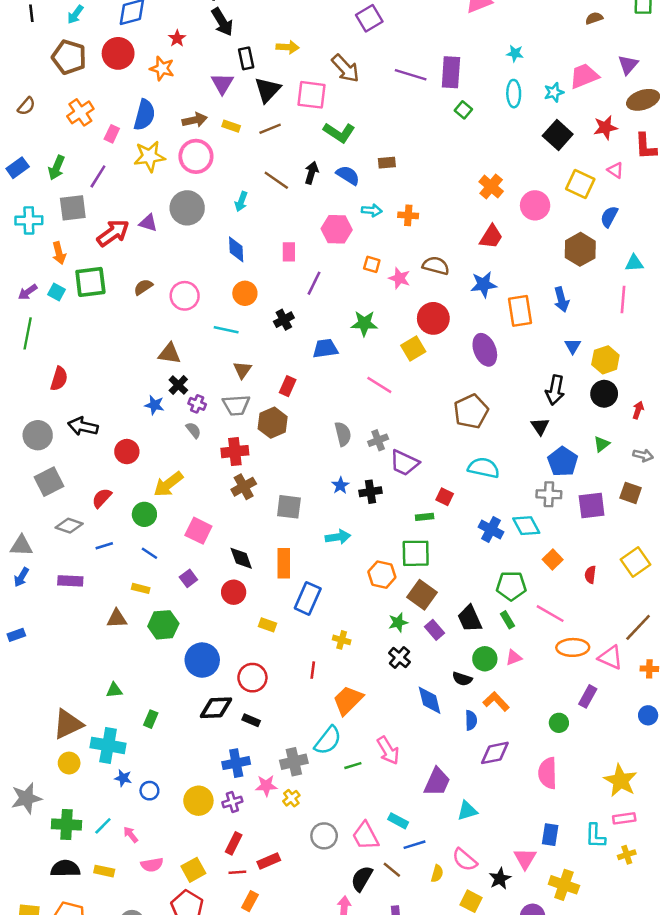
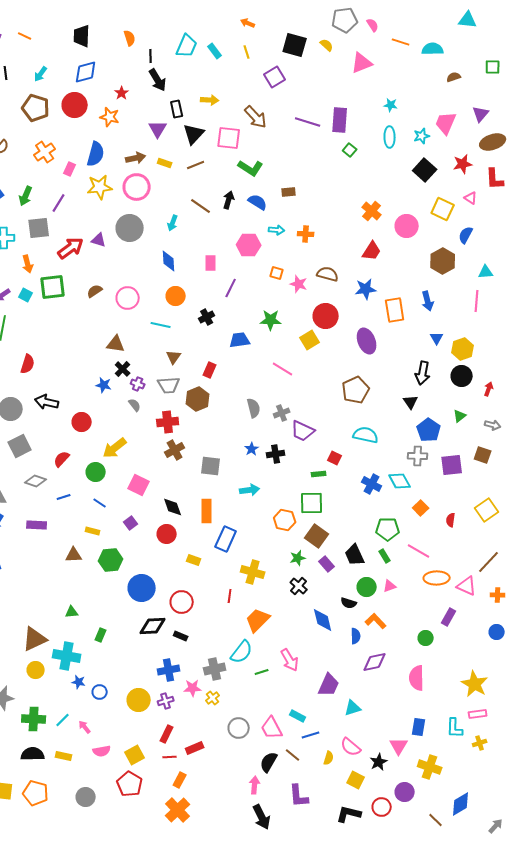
pink trapezoid: (584, 76) -> (446, 123), turned -45
yellow cross: (342, 640) -> (253, 572), size x1.6

